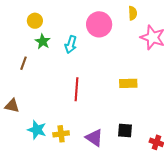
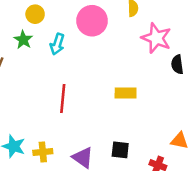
yellow circle: (35, 21) -> (35, 14), moved

